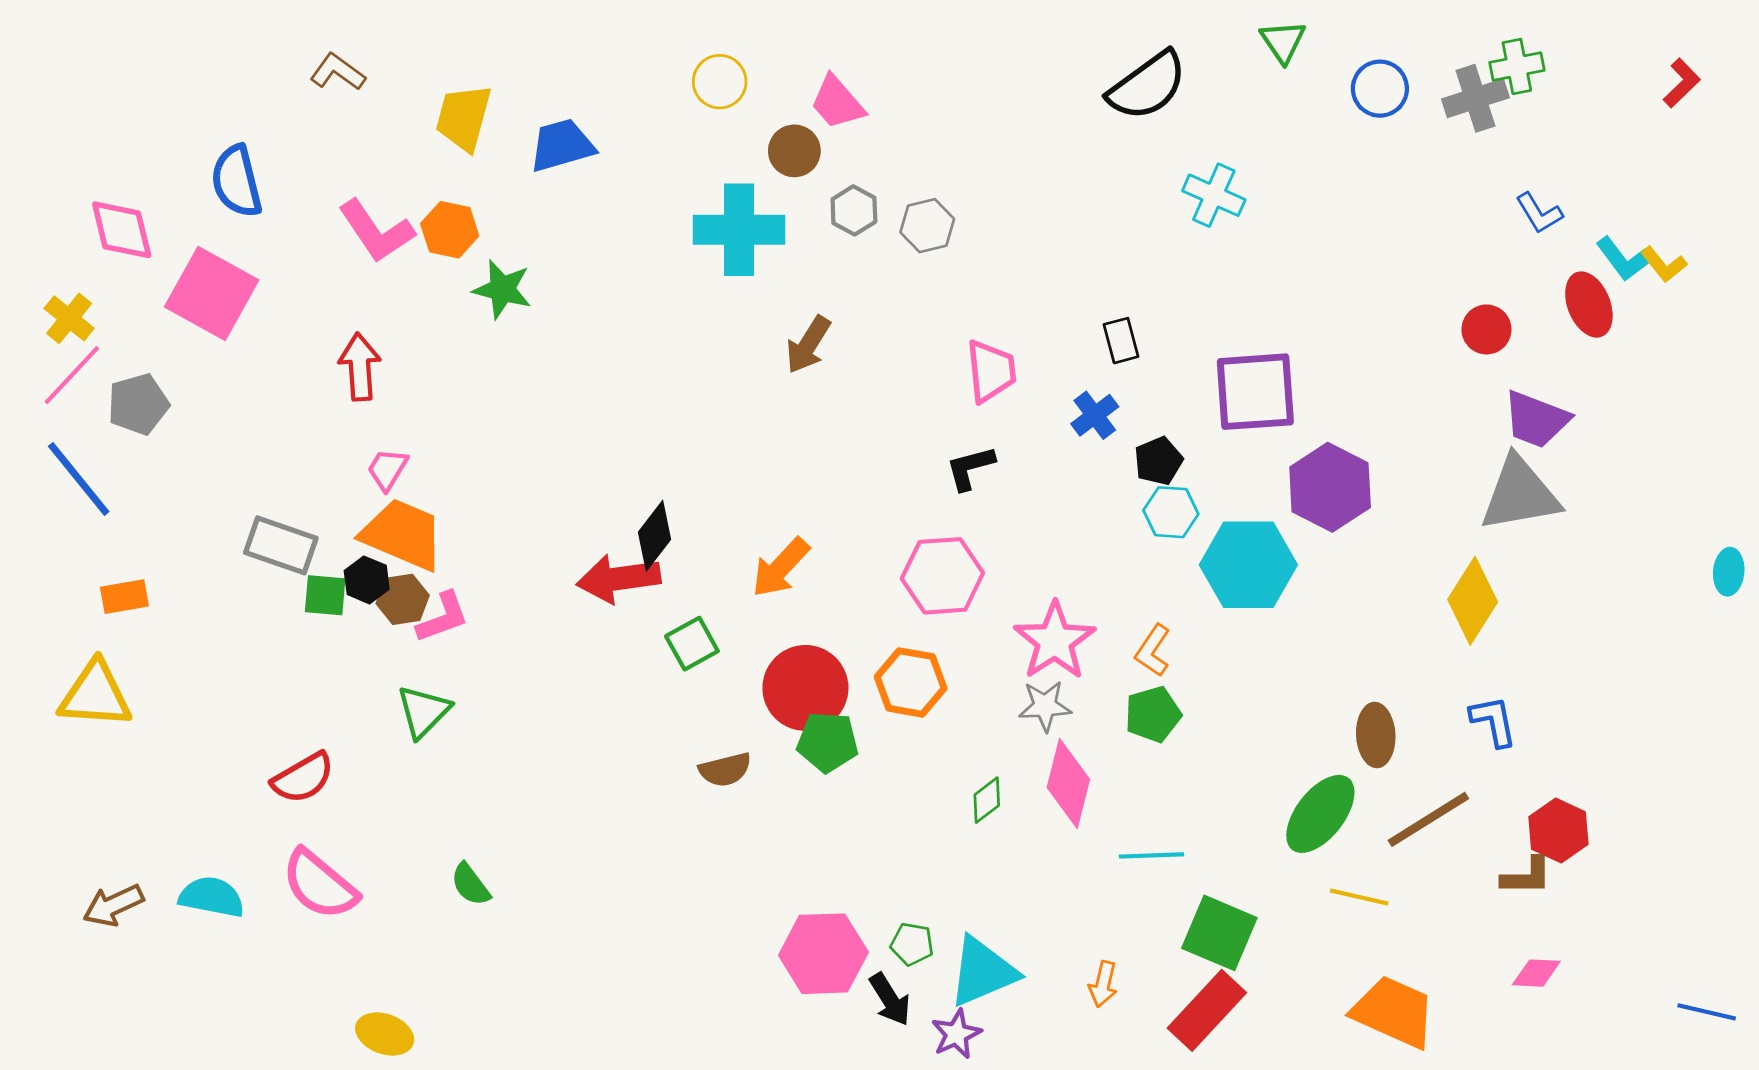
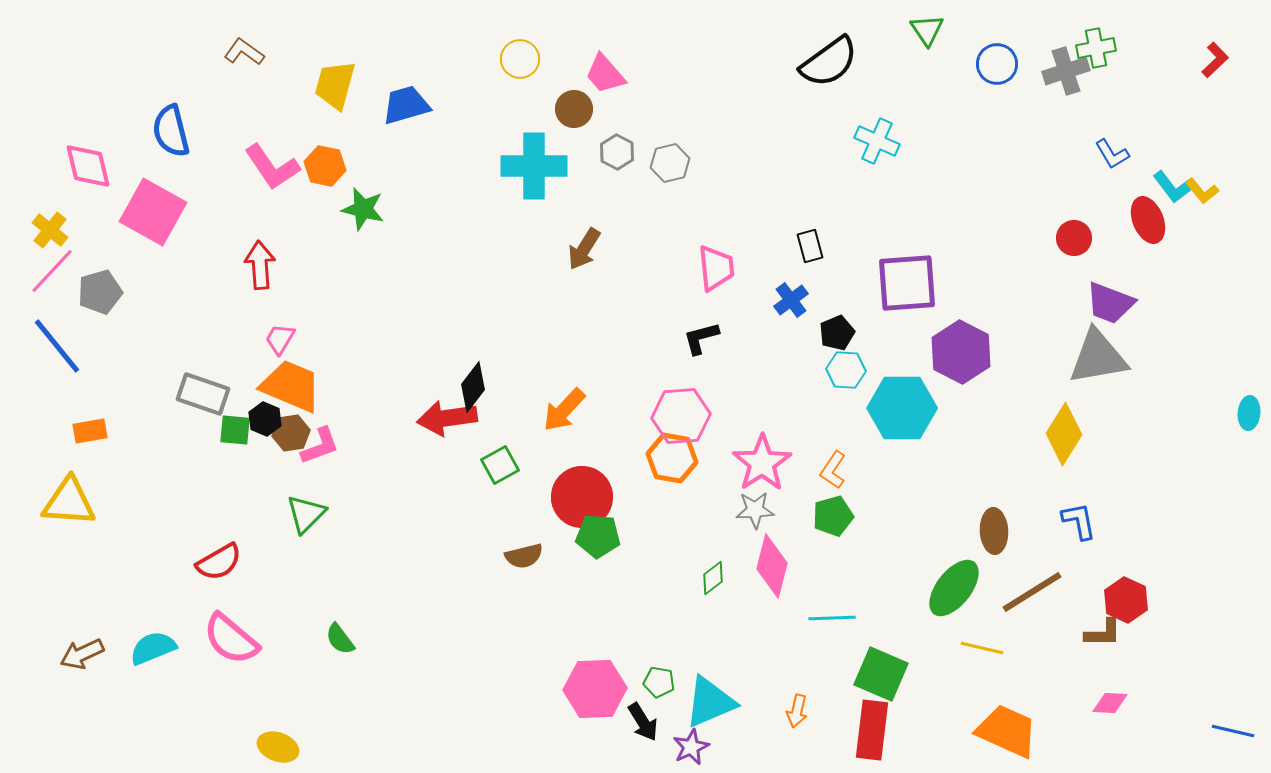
orange hexagon: (911, 682) -> (672, 458), moved
cyan semicircle: (212, 897) -> (153, 648), turned -33
red rectangle: (1207, 1010) -> (872, 730), turned -36

